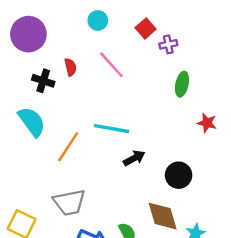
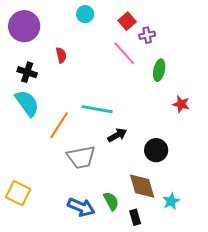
pink line: (111, 65) -> (124, 53), moved
black cross: (43, 81) -> (27, 72), moved
gray trapezoid: (69, 202) -> (81, 157), moved

